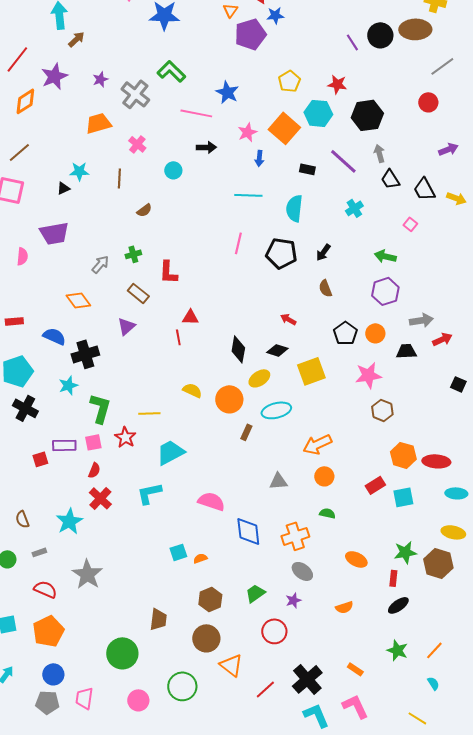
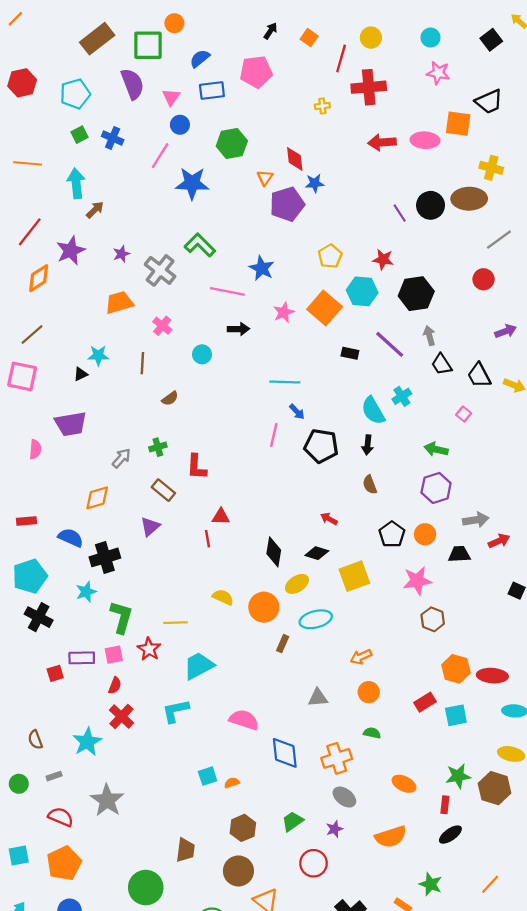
blue arrow: (259, 158) -> (297, 412), moved, turned -49
cyan semicircle: (294, 208) -> (373, 411), moved, turned -36
black arrow: (323, 252) -> (368, 445), turned -30
orange diamond: (78, 300) -> (97, 498), turned -70
orange arrow: (317, 444) -> (361, 657), size x0.7
orange semicircle: (344, 607) -> (391, 837), size x1.6
green star: (397, 650) -> (431, 884), moved

